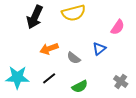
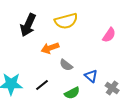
orange arrow: (49, 49) -> (50, 48), moved
blue triangle: (99, 49) -> (91, 76), moved, turned -40

